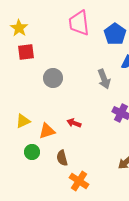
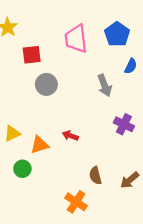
pink trapezoid: (79, 23) -> (76, 39), moved
red square: (26, 52) -> (32, 55), moved
brown semicircle: (62, 158) -> (95, 176), moved

